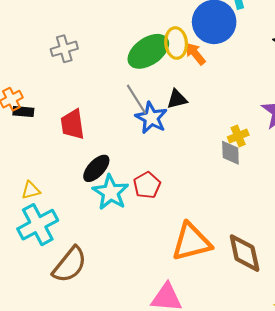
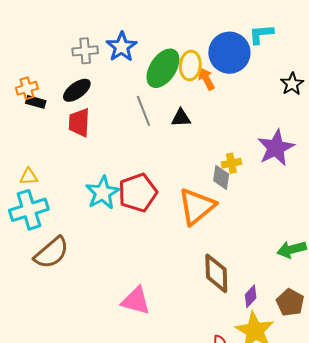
green ellipse: (148, 51) -> (163, 68), turned -33
blue star: (151, 118) -> (122, 47), moved
black ellipse: (96, 168) -> (77, 90), moved
red pentagon: (147, 185) -> (138, 193), size x1.5
orange triangle: (191, 242) -> (197, 206), moved, turned -36

